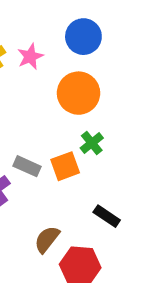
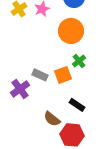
black rectangle: (107, 216) -> (77, 105), moved
brown semicircle: (47, 239) -> (52, 119), turned -90

